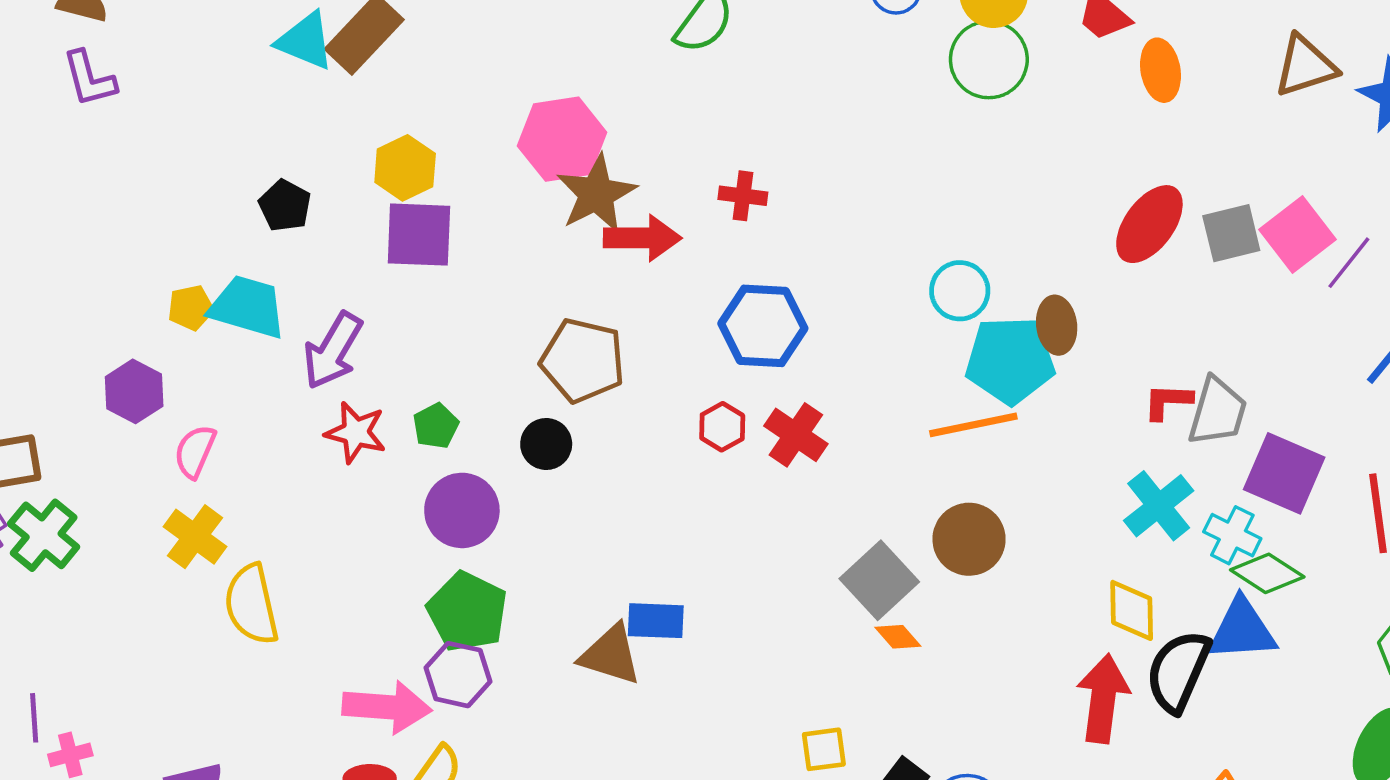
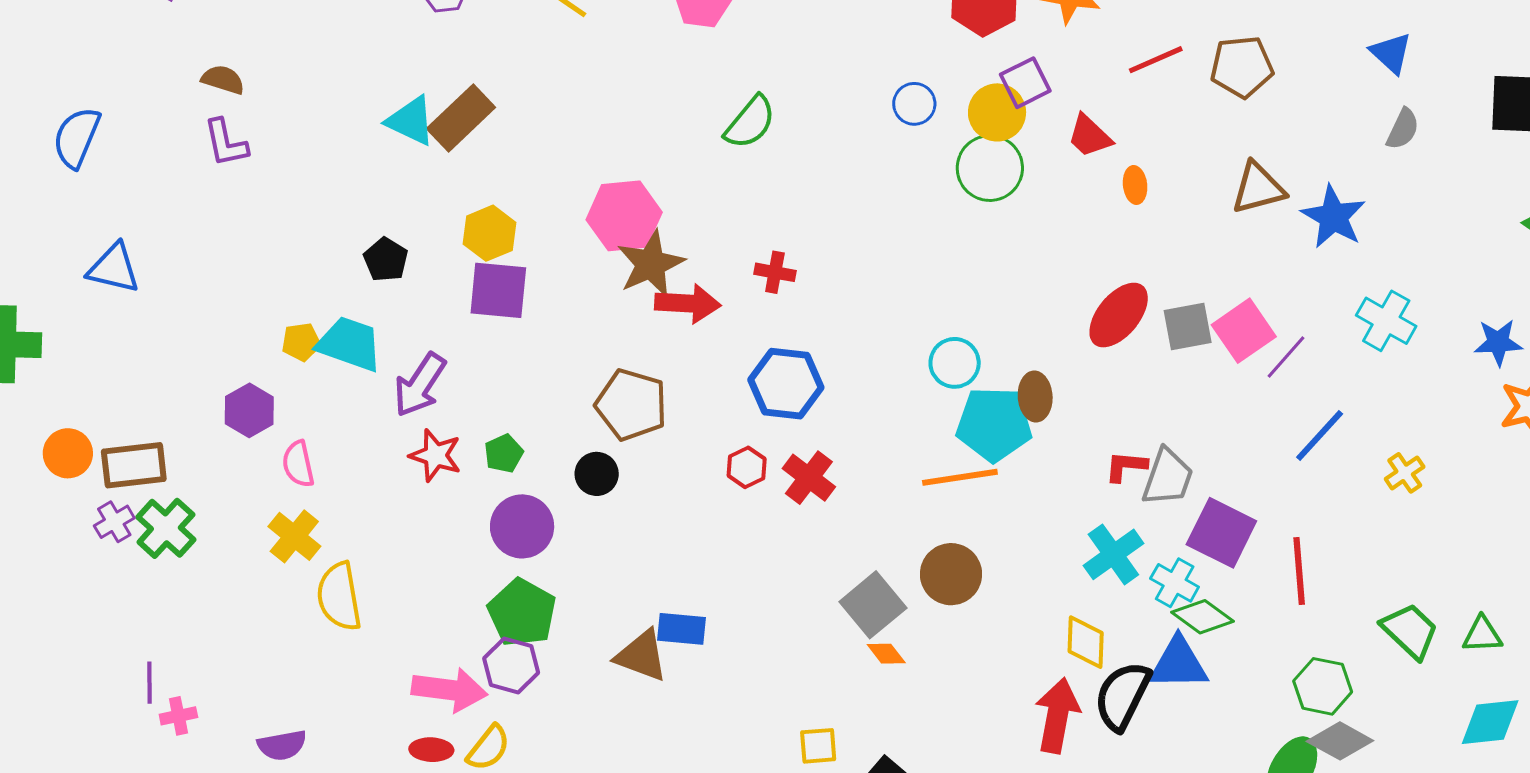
orange ellipse: (1161, 70) -> (1135, 185), size x0.7
pink semicircle: (195, 451) -> (298, 464), turned -39

